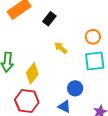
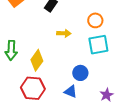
yellow arrow: (61, 48) -> (64, 33), turned 144

